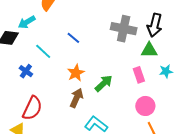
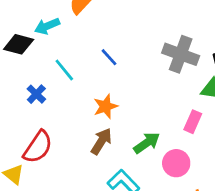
pink rectangle: (139, 75) -> (193, 122), turned 35
green arrow: (104, 83) -> (147, 143), moved
pink circle: (145, 106) -> (176, 163), moved

